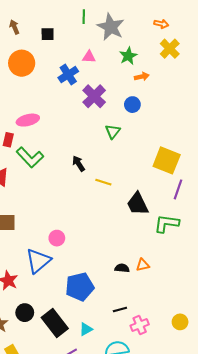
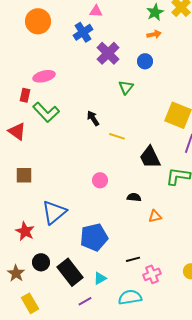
green star: (128, 56) -> (155, 12), moved
pink triangle: (89, 57) -> (96, 11), moved
pink circle: (57, 238) -> (100, 180), moved
black semicircle: (122, 268) -> (134, 197), moved

